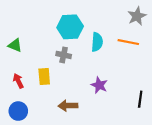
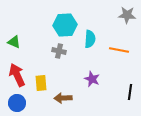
gray star: (137, 16) -> (127, 15), turned 30
orange line: (128, 42) -> (119, 50), moved
yellow rectangle: (44, 77) -> (41, 83), moved
red arrow: (18, 81) -> (17, 75), size x1.6

